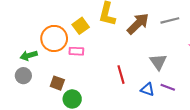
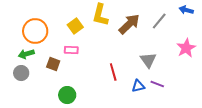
gray line: (170, 20) -> (159, 21), turned -36
orange circle: (54, 38) -> (35, 31), moved
brown square: (57, 83) -> (53, 64), moved
blue triangle: (148, 89) -> (138, 86), turned -32

